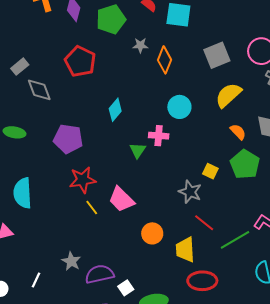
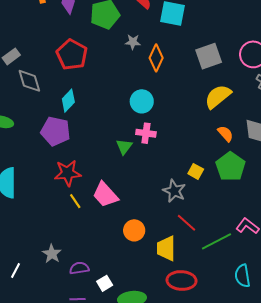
cyan circle: (179, 107) -> (142, 101), moved
cyan diamond: (115, 110) -> (68, 101), moved
purple semicircle: (100, 274) -> (79, 268), size x0.7

